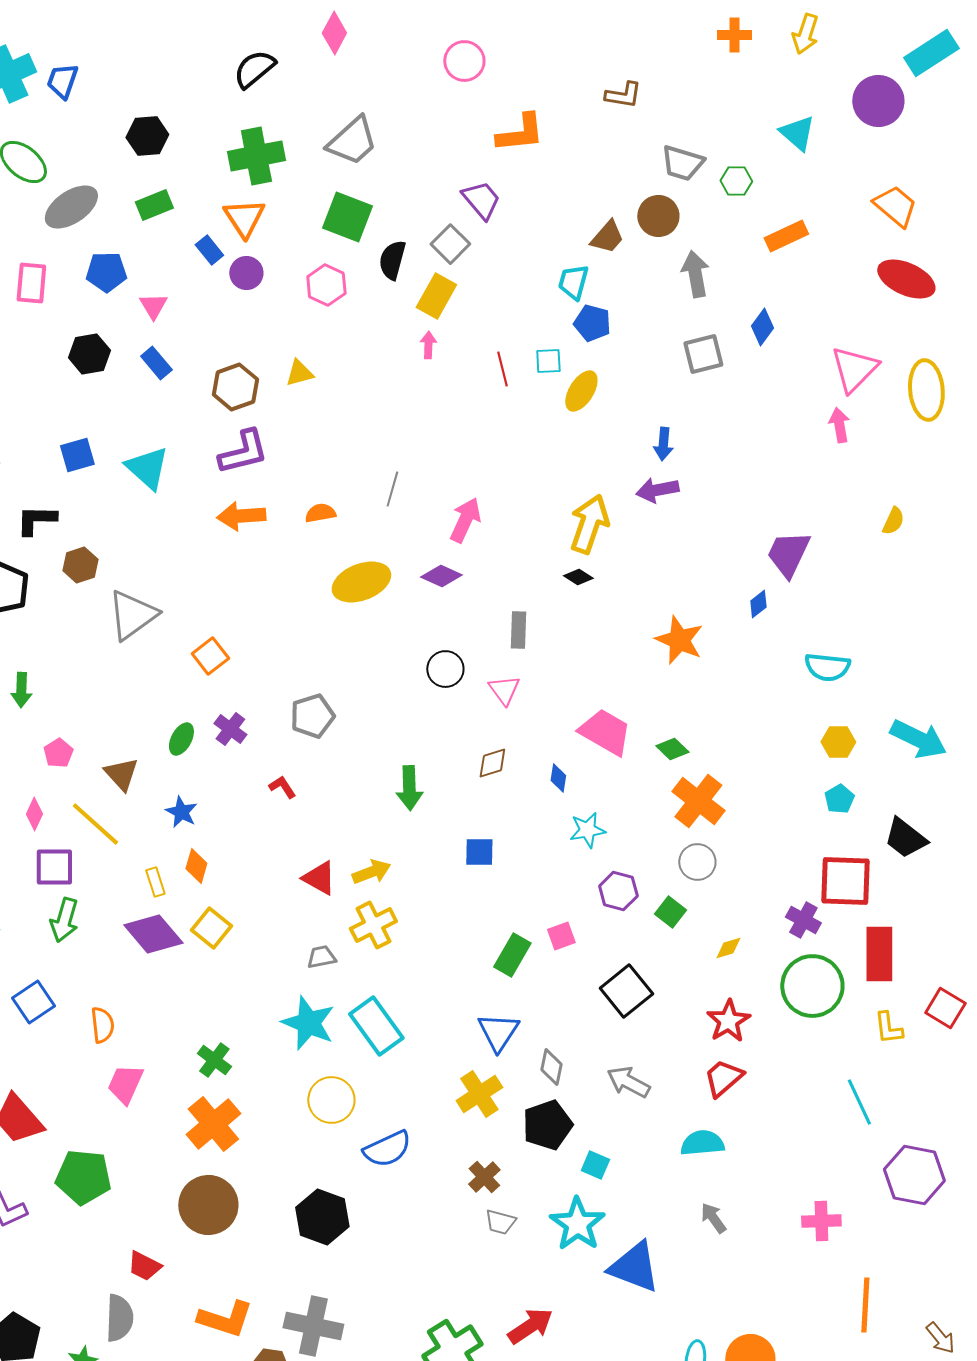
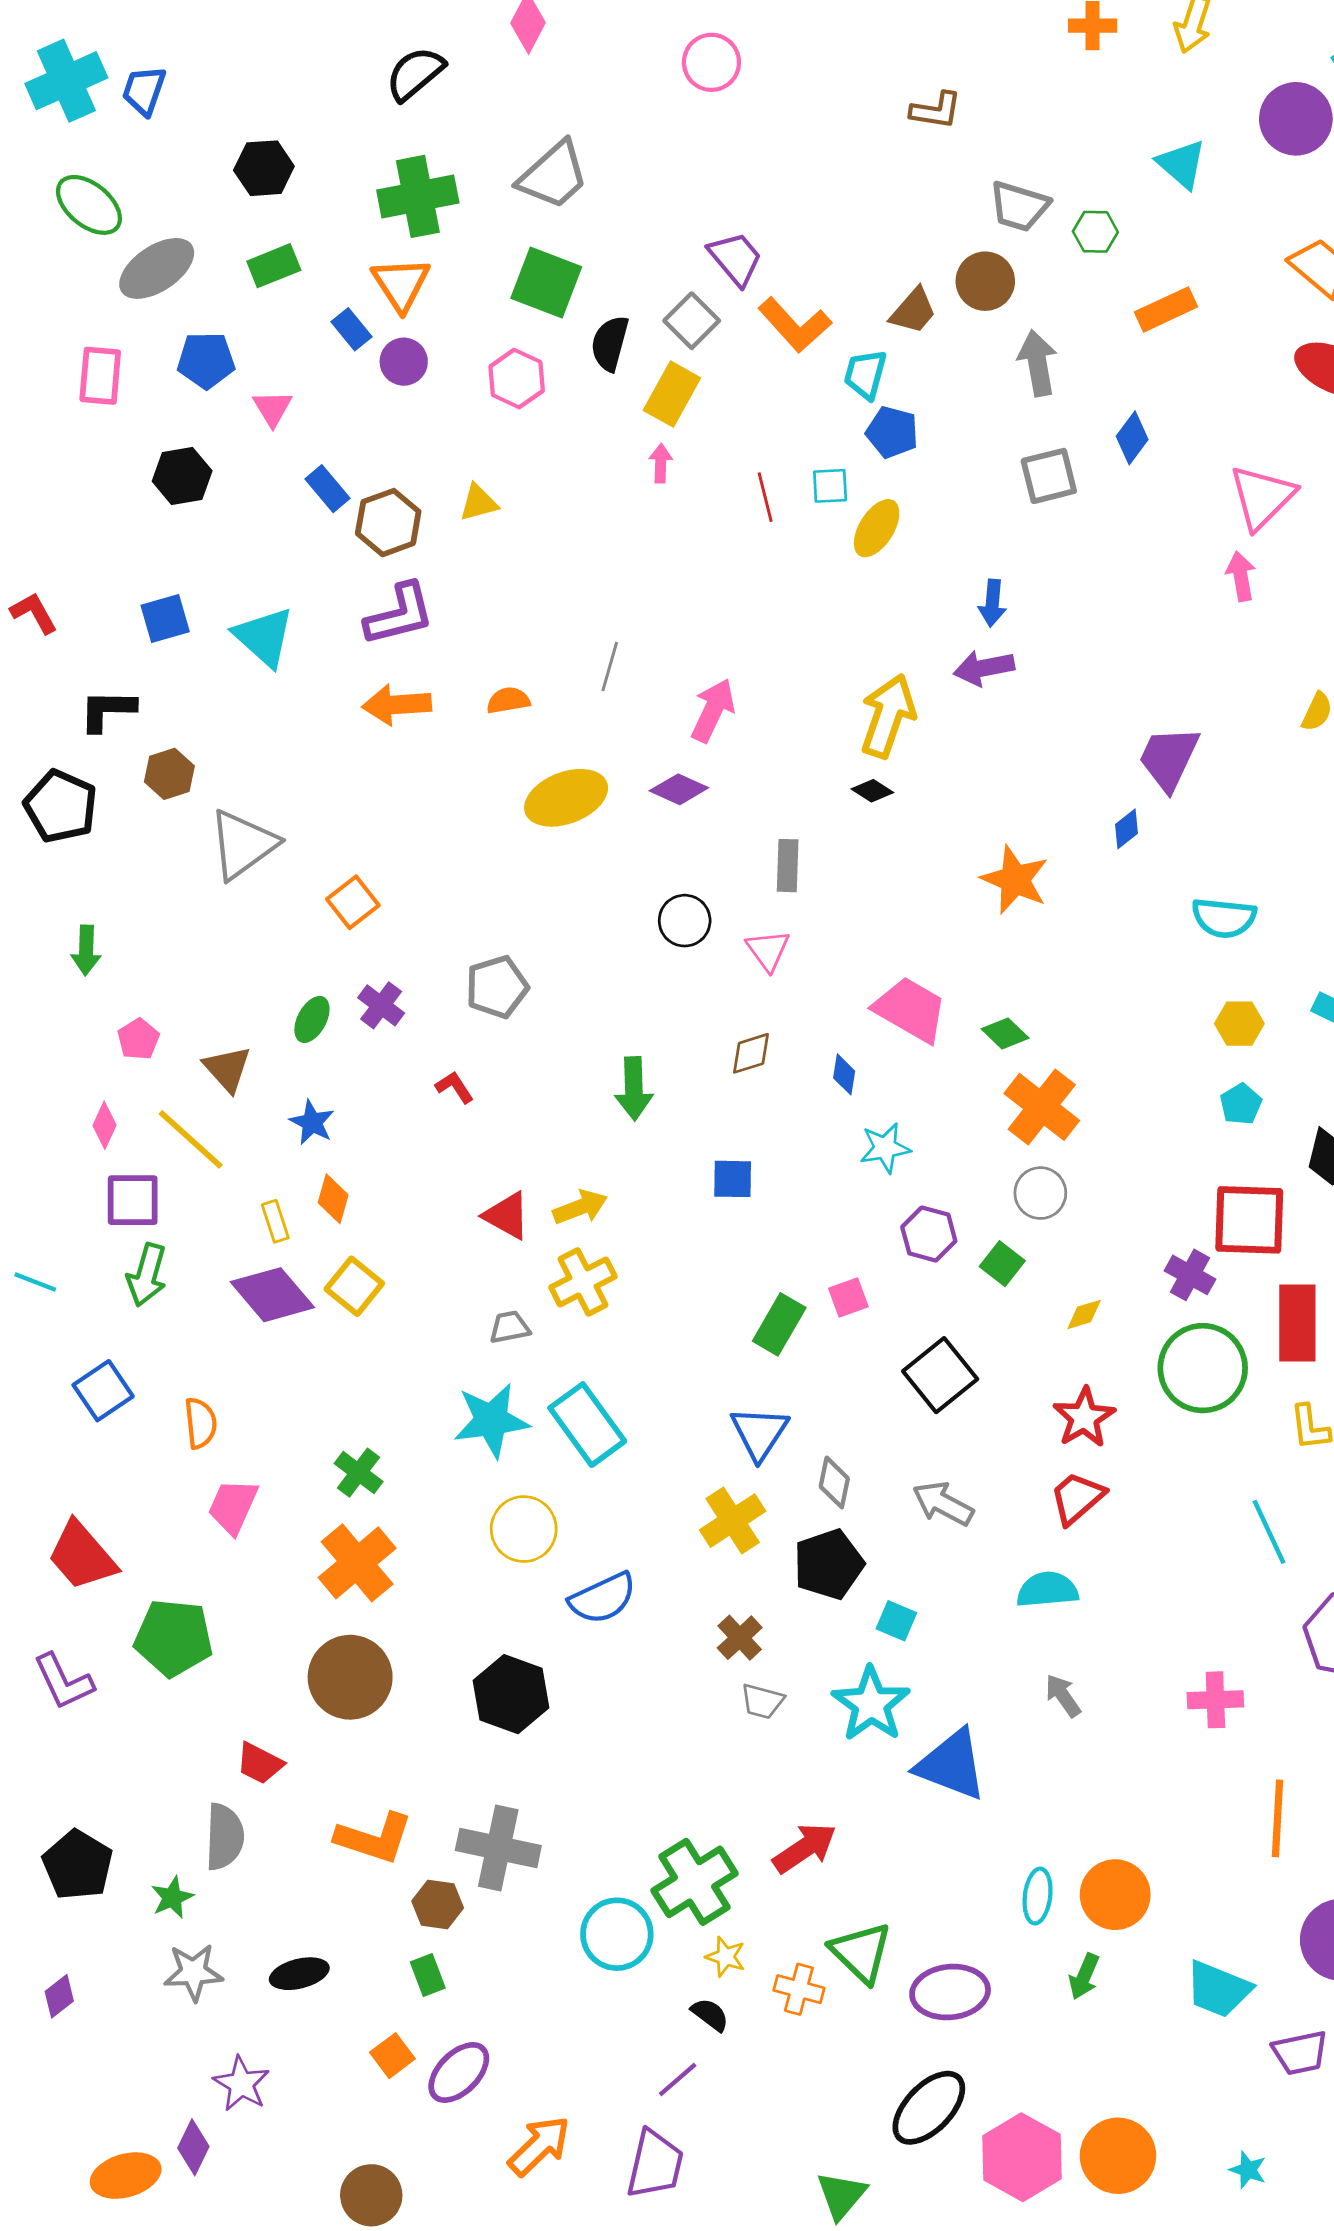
orange L-shape: (520, 133) -> (795, 325), moved, turned 54
blue rectangle: (156, 363) -> (327, 489), moved
cyan star: (308, 1023) -> (491, 1420), turned -30

